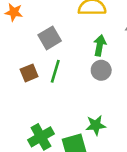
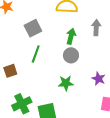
brown square: (29, 73) -> (10, 71), moved
green star: (96, 125) -> (66, 83), moved

